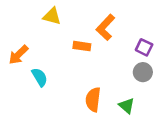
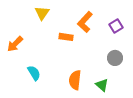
yellow triangle: (52, 16) -> (42, 13), turned 49
purple square: (144, 47) -> (116, 26), moved, turned 32
cyan semicircle: (40, 77) -> (34, 73), moved

